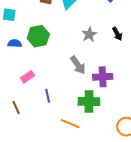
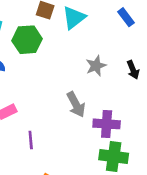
green hexagon: (38, 36) -> (27, 40), moved
green cross: (89, 102) -> (114, 156), moved

